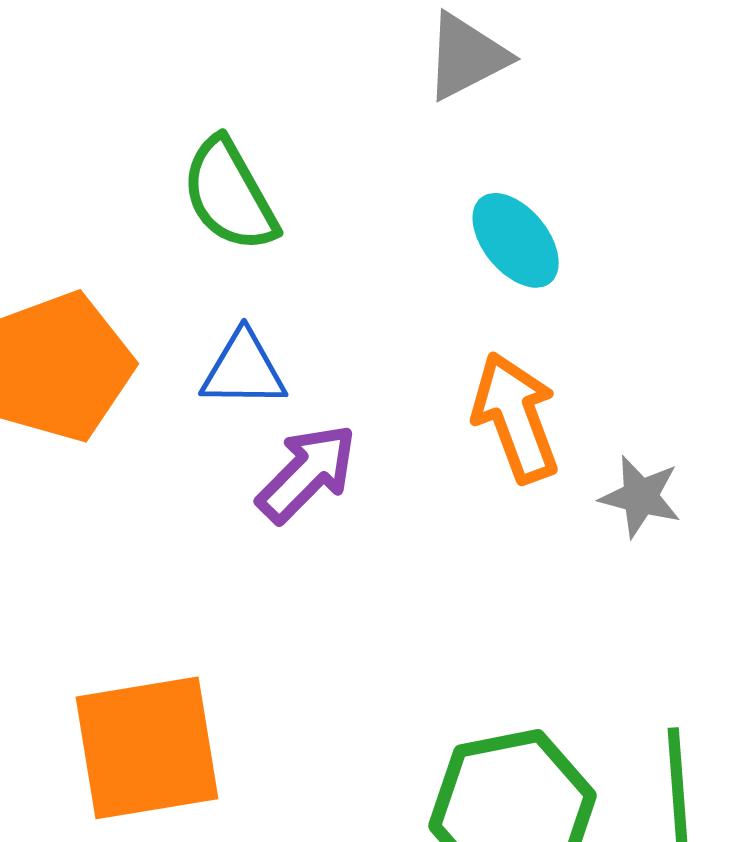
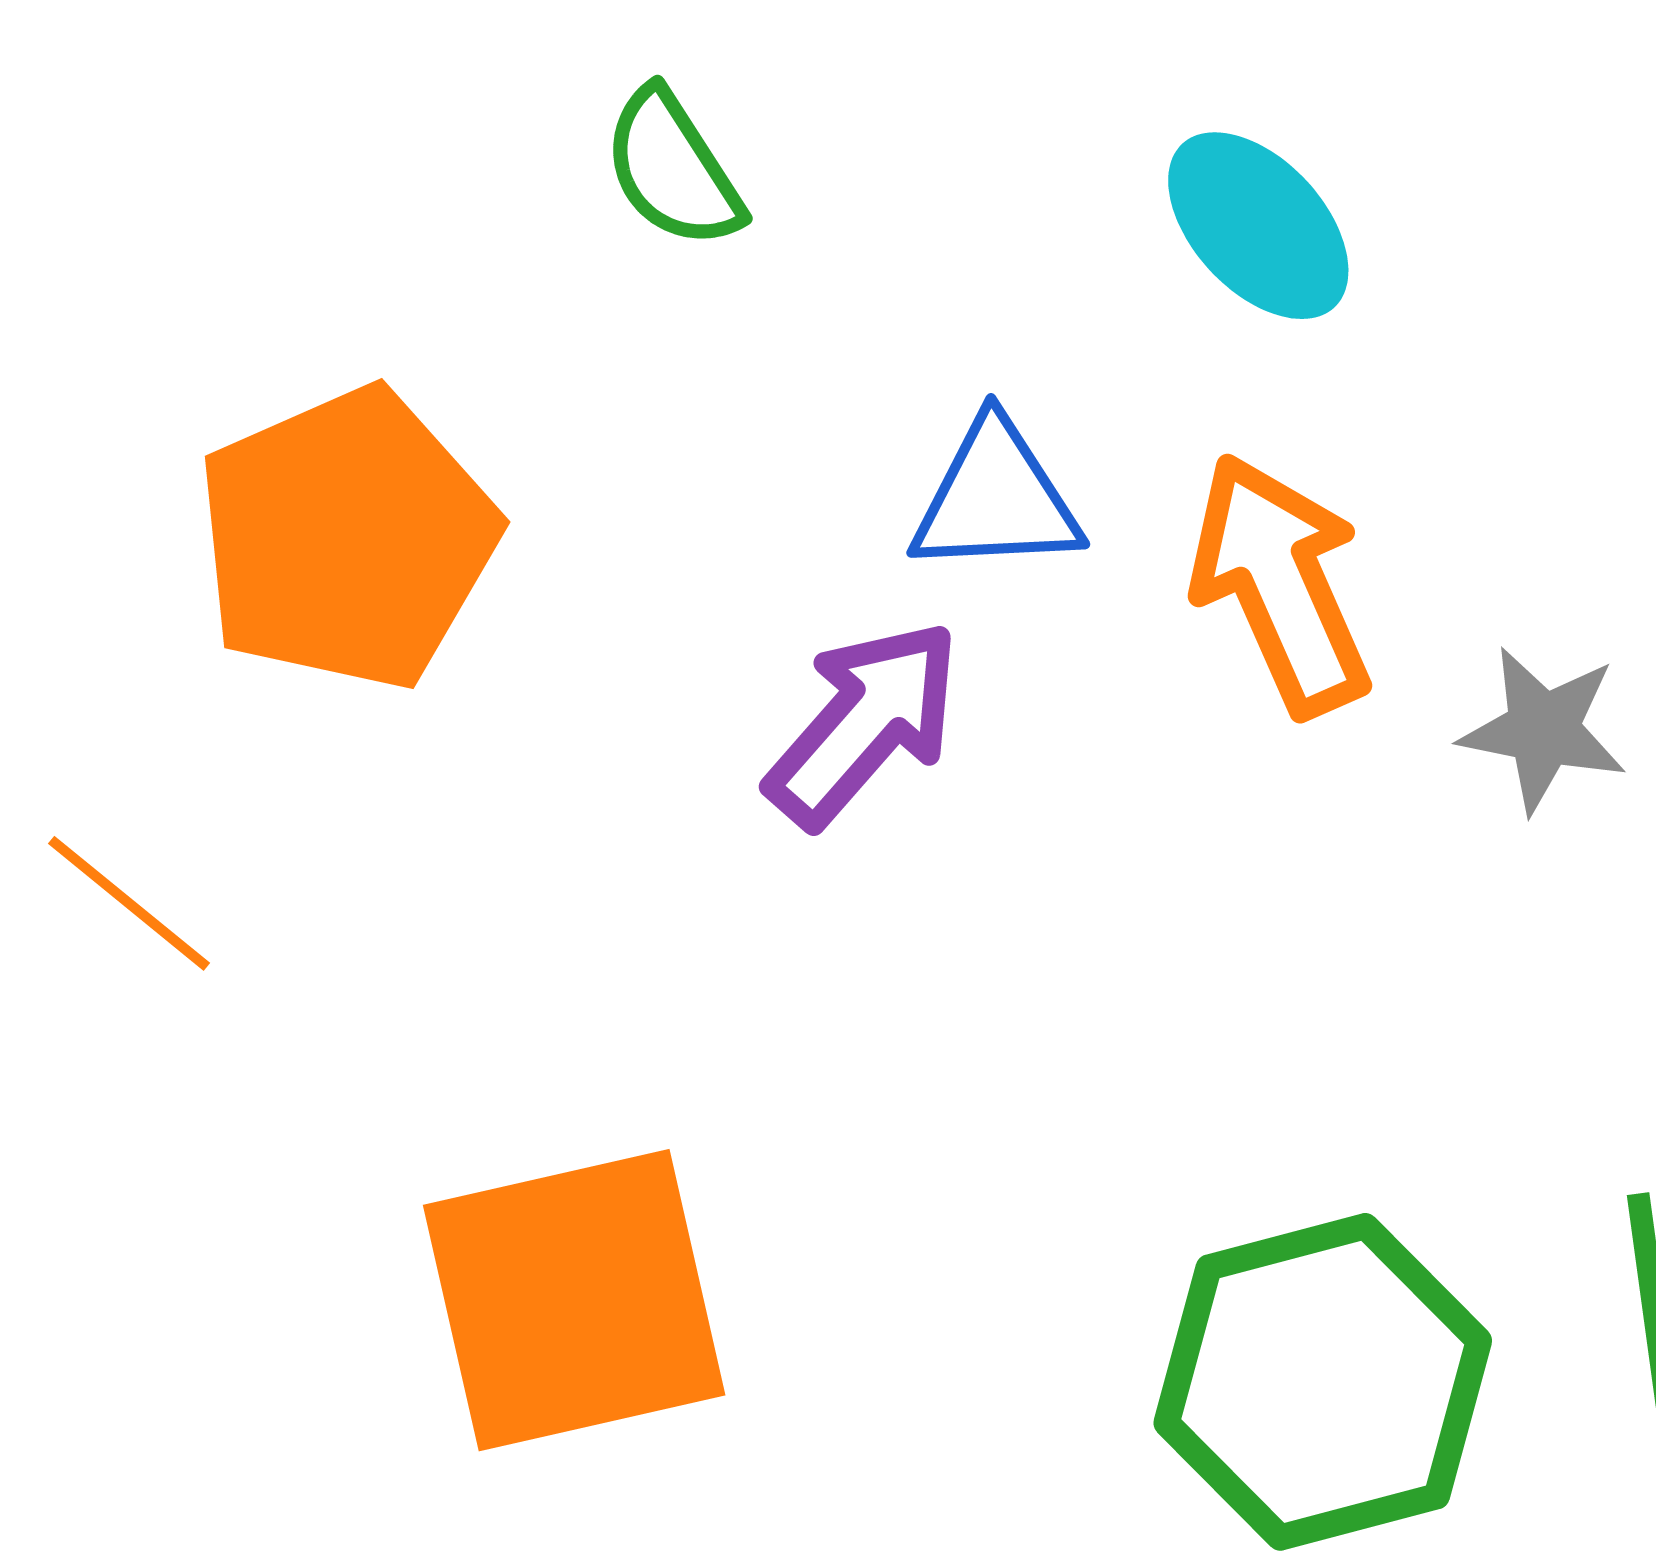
green semicircle: (229, 195) -> (673, 169), size x0.7
blue triangle: (243, 370) -> (996, 498), moved

